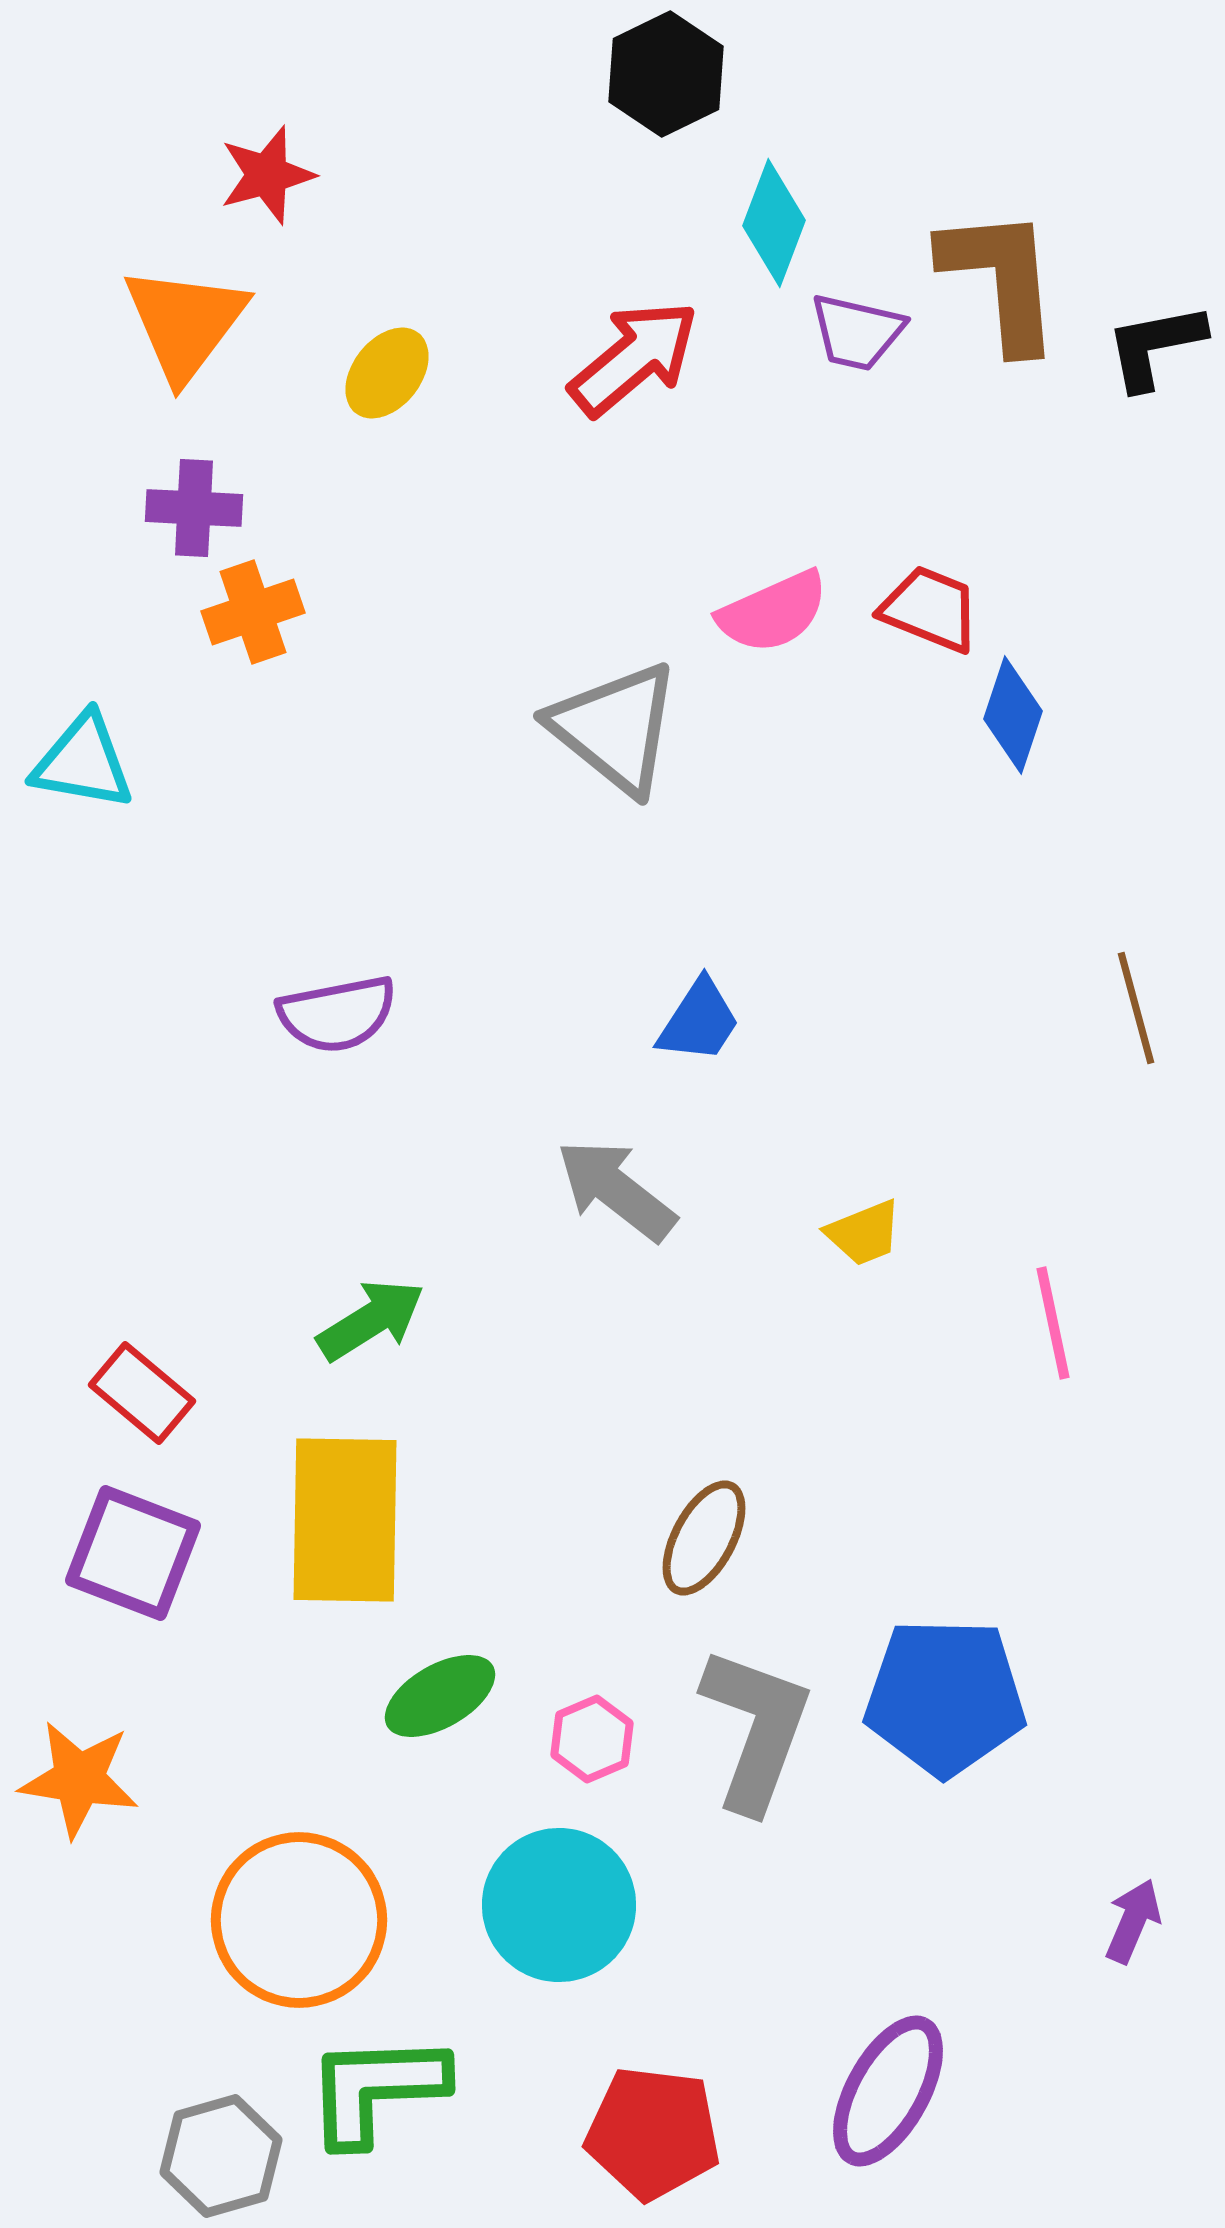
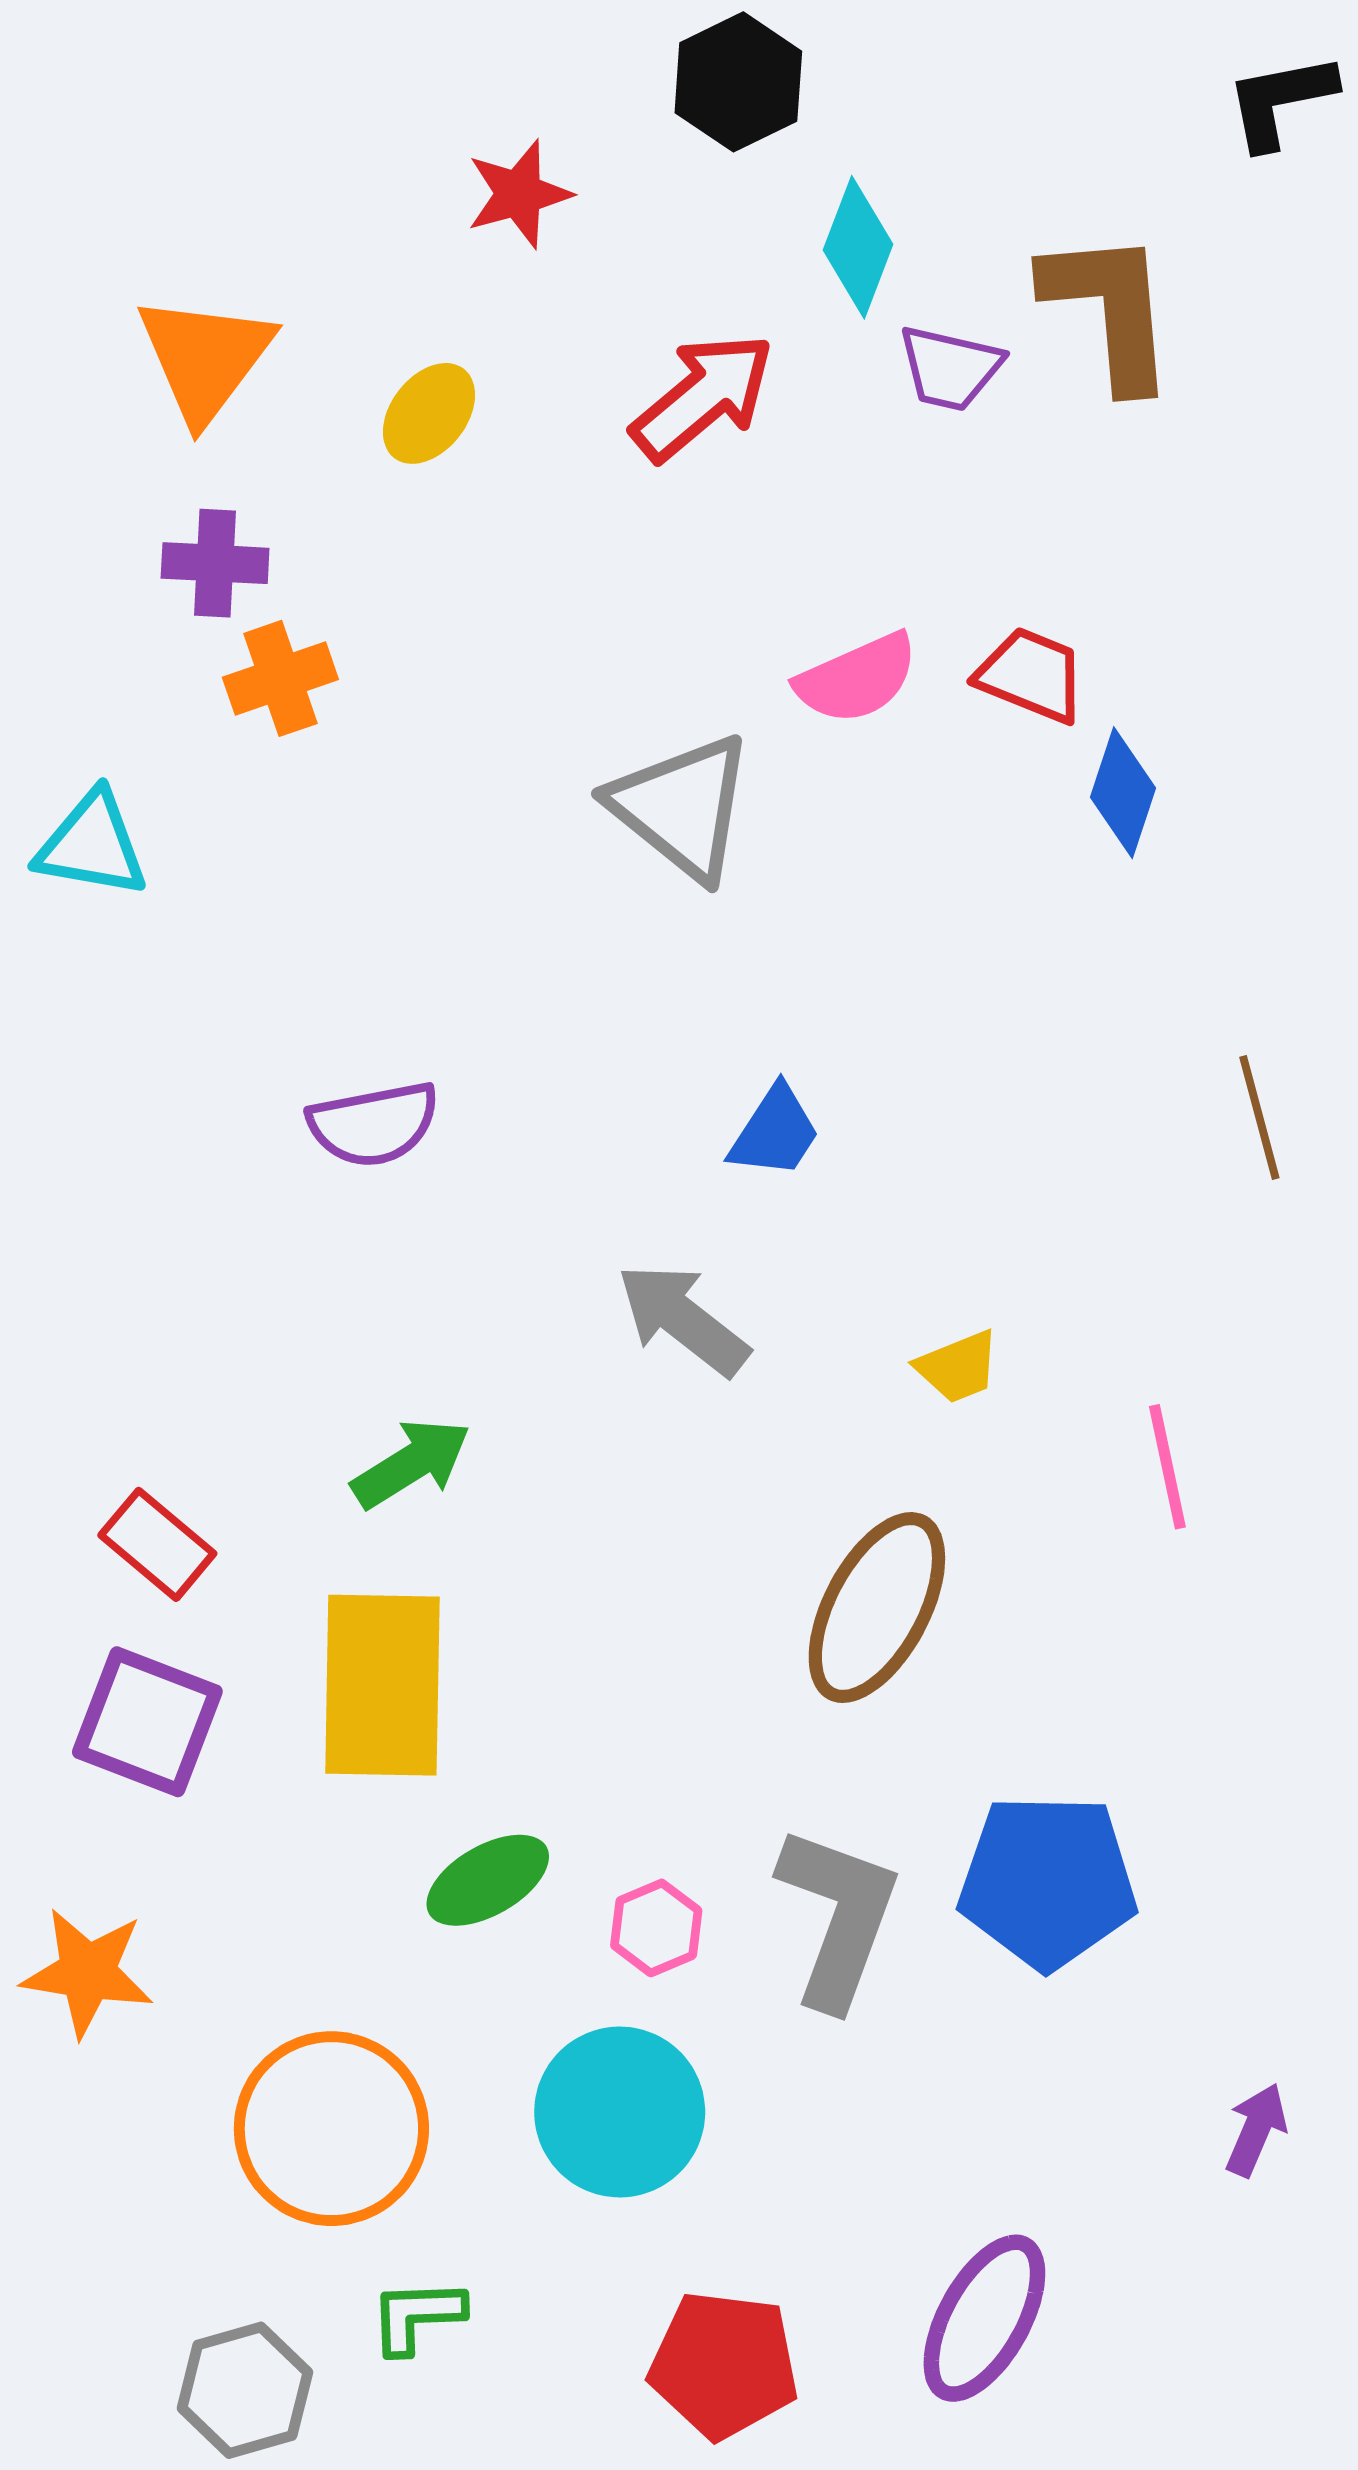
red star: (267, 175) -> (519, 194), moved
black L-shape: (1155, 346) -> (1280, 101), moved
brown ellipse: (704, 1538) -> (877, 1608), moved, size x1.5
green L-shape: (376, 2089) -> (417, 2316), size x0.6

